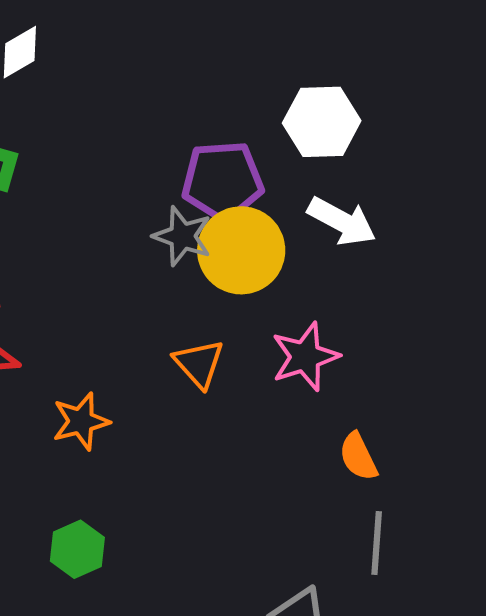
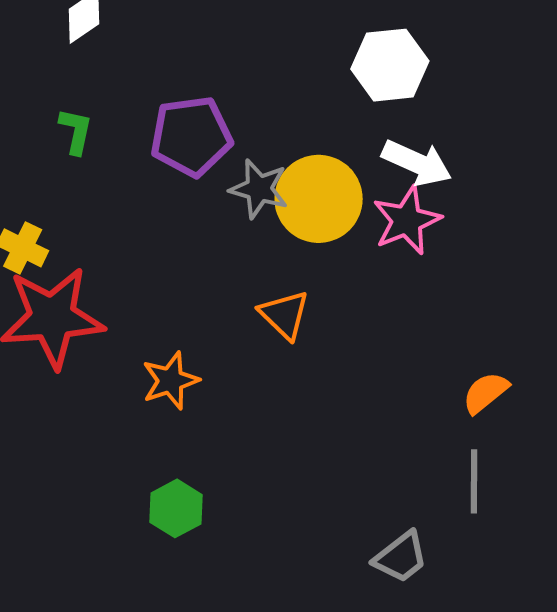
purple pentagon: (222, 181) -> (191, 136), moved
pink star: (305, 357) -> (407, 220), moved
orange semicircle: (358, 457) -> (486, 393), moved, turned 81

